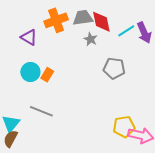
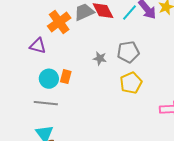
gray star: (90, 39) -> (100, 58), moved
gray line: (41, 111) -> (46, 103), moved
yellow pentagon: (124, 127) -> (131, 83), moved

